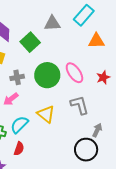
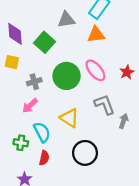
orange triangle: (96, 41) -> (96, 35), moved
cyan semicircle: (19, 125) -> (42, 132), turned 114
gray arrow: (97, 130) -> (124, 121), moved
black circle: (86, 150) -> (85, 153), moved

